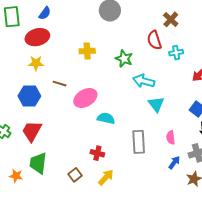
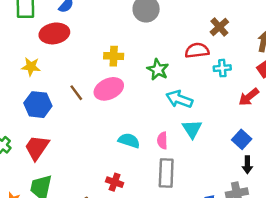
red semicircle: (154, 40) -> (197, 50), turned 96
yellow star: (36, 63) -> (31, 67), moved
brown line: (60, 84) -> (76, 93), turned 32
pink ellipse: (85, 98) -> (109, 89), moved
pink semicircle: (171, 137) -> (162, 141), moved

